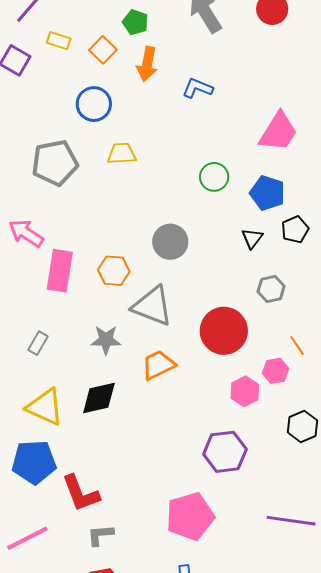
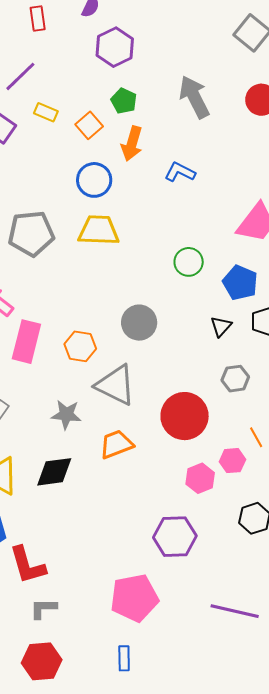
blue circle: (94, 104) -> (94, 180), moved
yellow trapezoid: (122, 154) -> (99, 230), size x1.4

